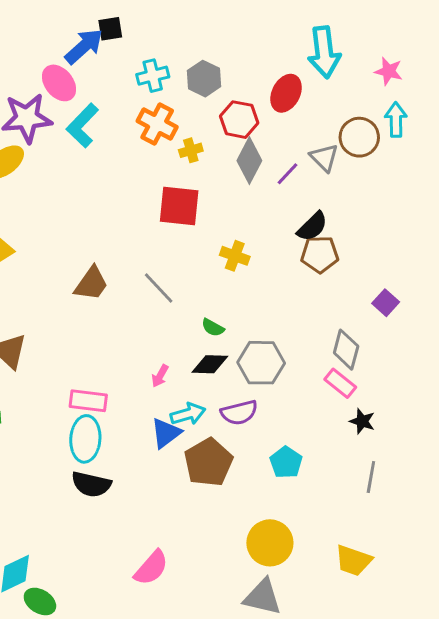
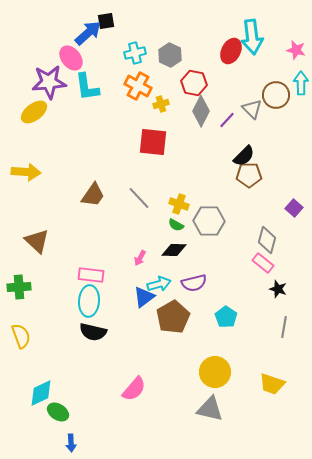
red ellipse: (286, 93) -> (231, 51), moved
cyan L-shape: (82, 125) -> (87, 87), turned -52
yellow cross: (235, 256) -> (179, 204), moved
gray hexagon: (261, 363) -> (209, 221), moved

